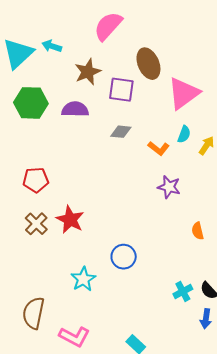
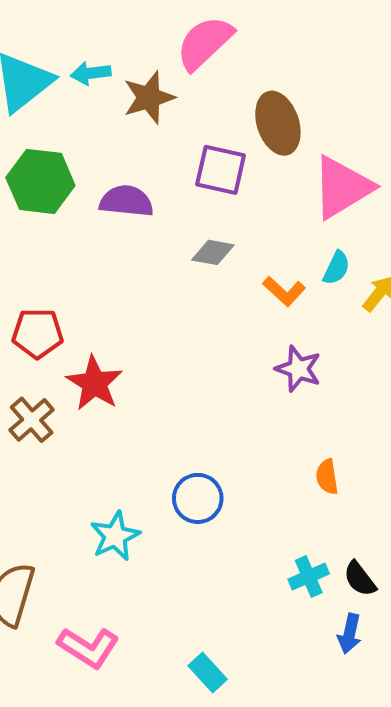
cyan arrow: (52, 46) -> (91, 73), turned -30
brown star: (88, 72) -> (149, 98), moved
red star: (70, 220) -> (94, 383), moved
orange semicircle: (198, 231) -> (327, 477), moved

